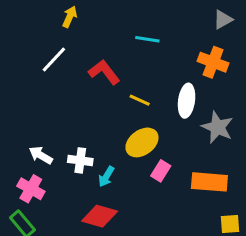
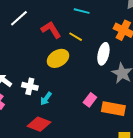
yellow line: (140, 100) -> (76, 37), moved
yellow ellipse: (142, 142) -> (58, 58), moved
pink rectangle: (161, 171) -> (90, 100), moved

